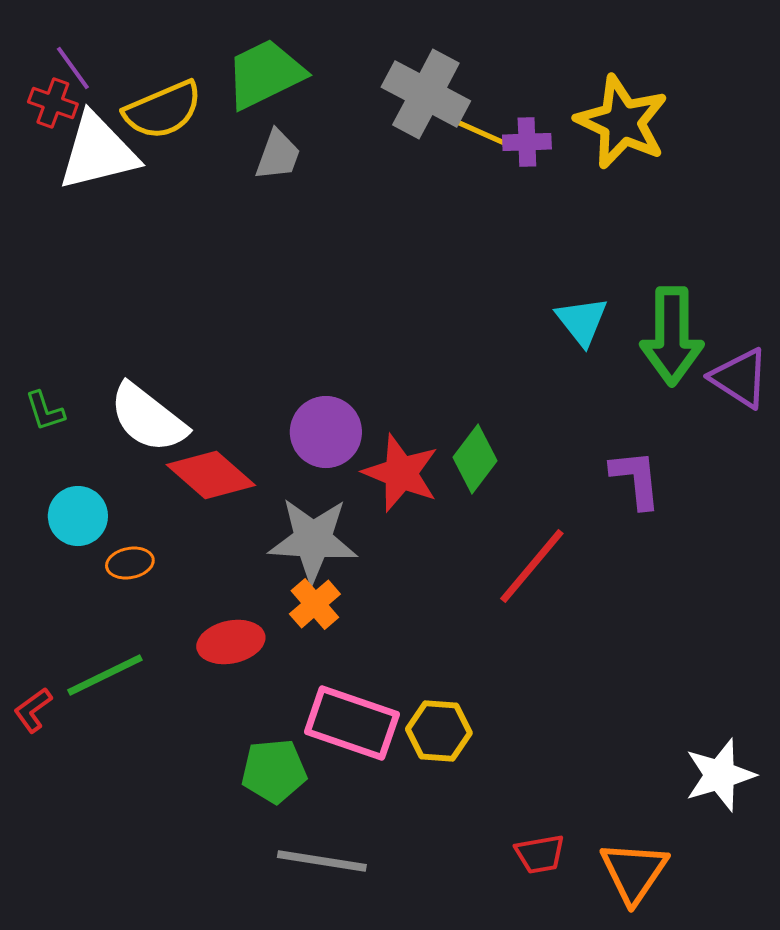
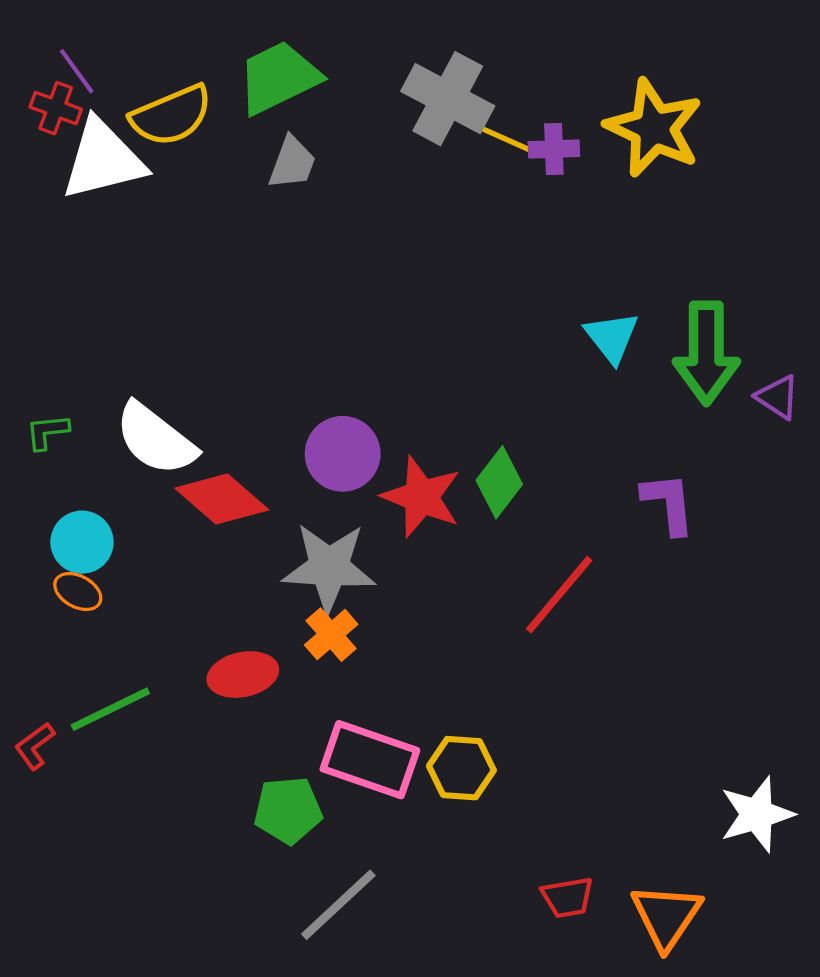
purple triangle: (740, 378) -> (778, 397), size x0.7
green L-shape: (45, 411) -> (47, 432), turned 102
orange ellipse: (130, 563) -> (78, 591), moved, turned 39
gray line: (322, 861) -> (338, 905), turned -52

